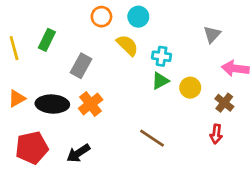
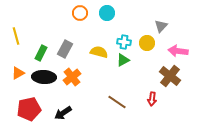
green rectangle: (47, 40) -> (41, 53), moved
yellow semicircle: (127, 45) -> (99, 52), moved, turned -30
yellow circle: (190, 88) -> (147, 43), moved
brown cross: (224, 103) -> (170, 76), size x1.5
red arrow: (216, 134) -> (152, 99), moved

